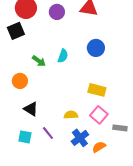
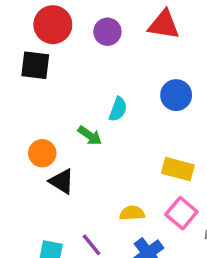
black square: (16, 31) -> (35, 65), turned 30
green arrow: (39, 61) -> (90, 136), moved
black triangle: (31, 109) -> (62, 181), moved

